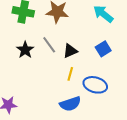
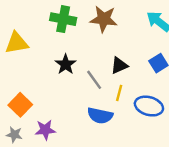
gray line: (49, 45) -> (94, 80), moved
blue semicircle: (70, 104) -> (100, 116), moved, turned 30

